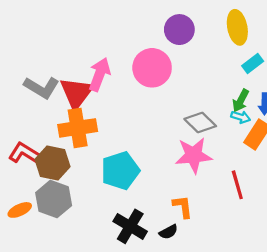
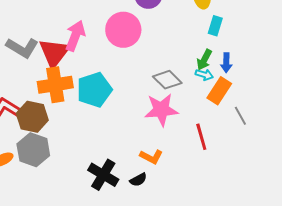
cyan rectangle: (253, 63) -> (215, 26), turned -36
cyan pentagon: (120, 171) -> (94, 90), moved
orange L-shape: (183, 207) -> (151, 157), turned 125

